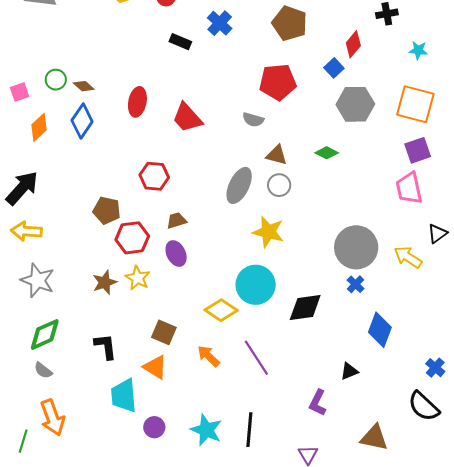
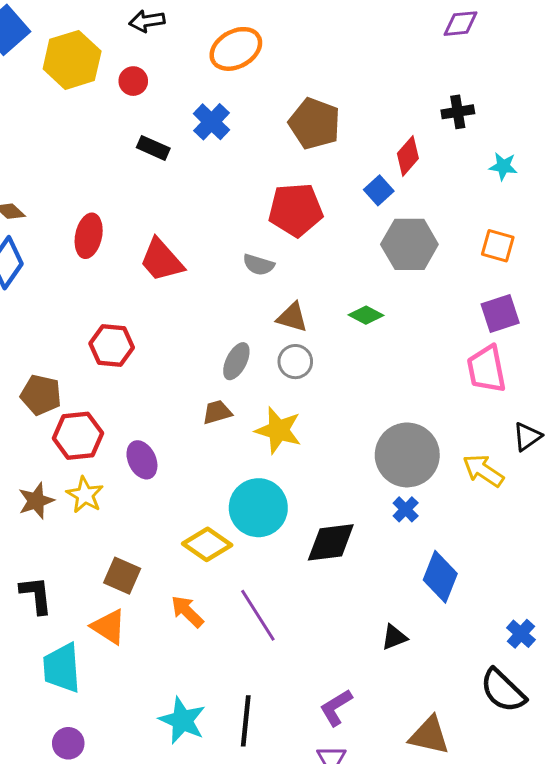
orange square: (415, 104) -> (498, 246), size x0.6
gray ellipse: (239, 185) -> (236, 361), size x0.7
brown trapezoid: (177, 221) -> (217, 412), moved
purple L-shape: (318, 403) -> (336, 708), moved, turned 32
purple circle: (154, 427) -> (68, 743), moved

